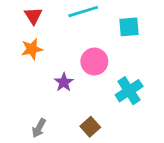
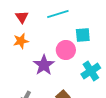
cyan square: (129, 27) -> (83, 35), moved
purple star: (64, 82) -> (44, 65), size x1.5

